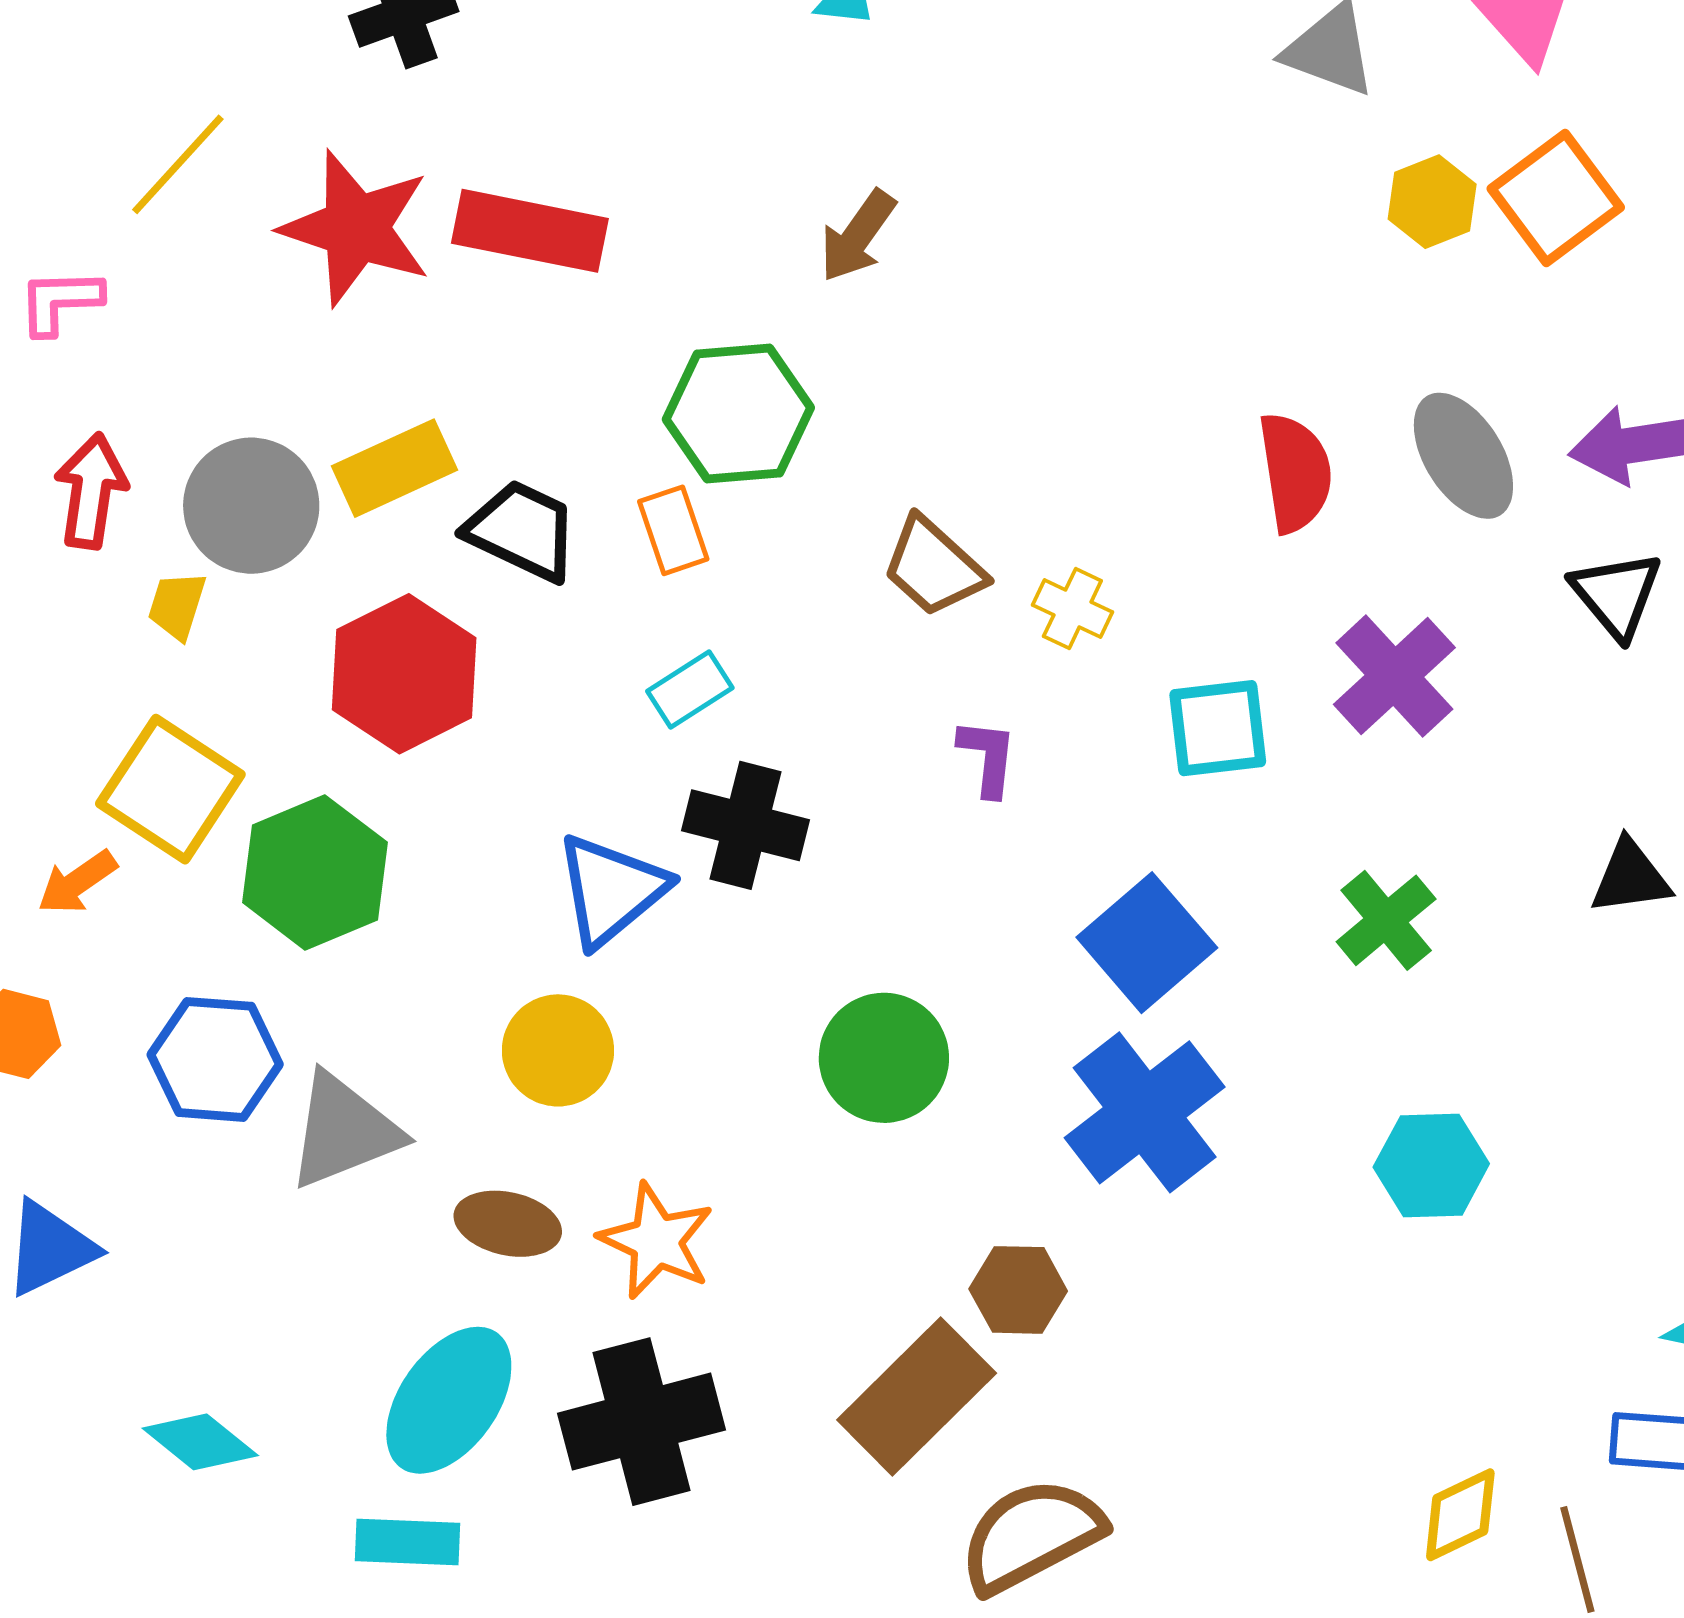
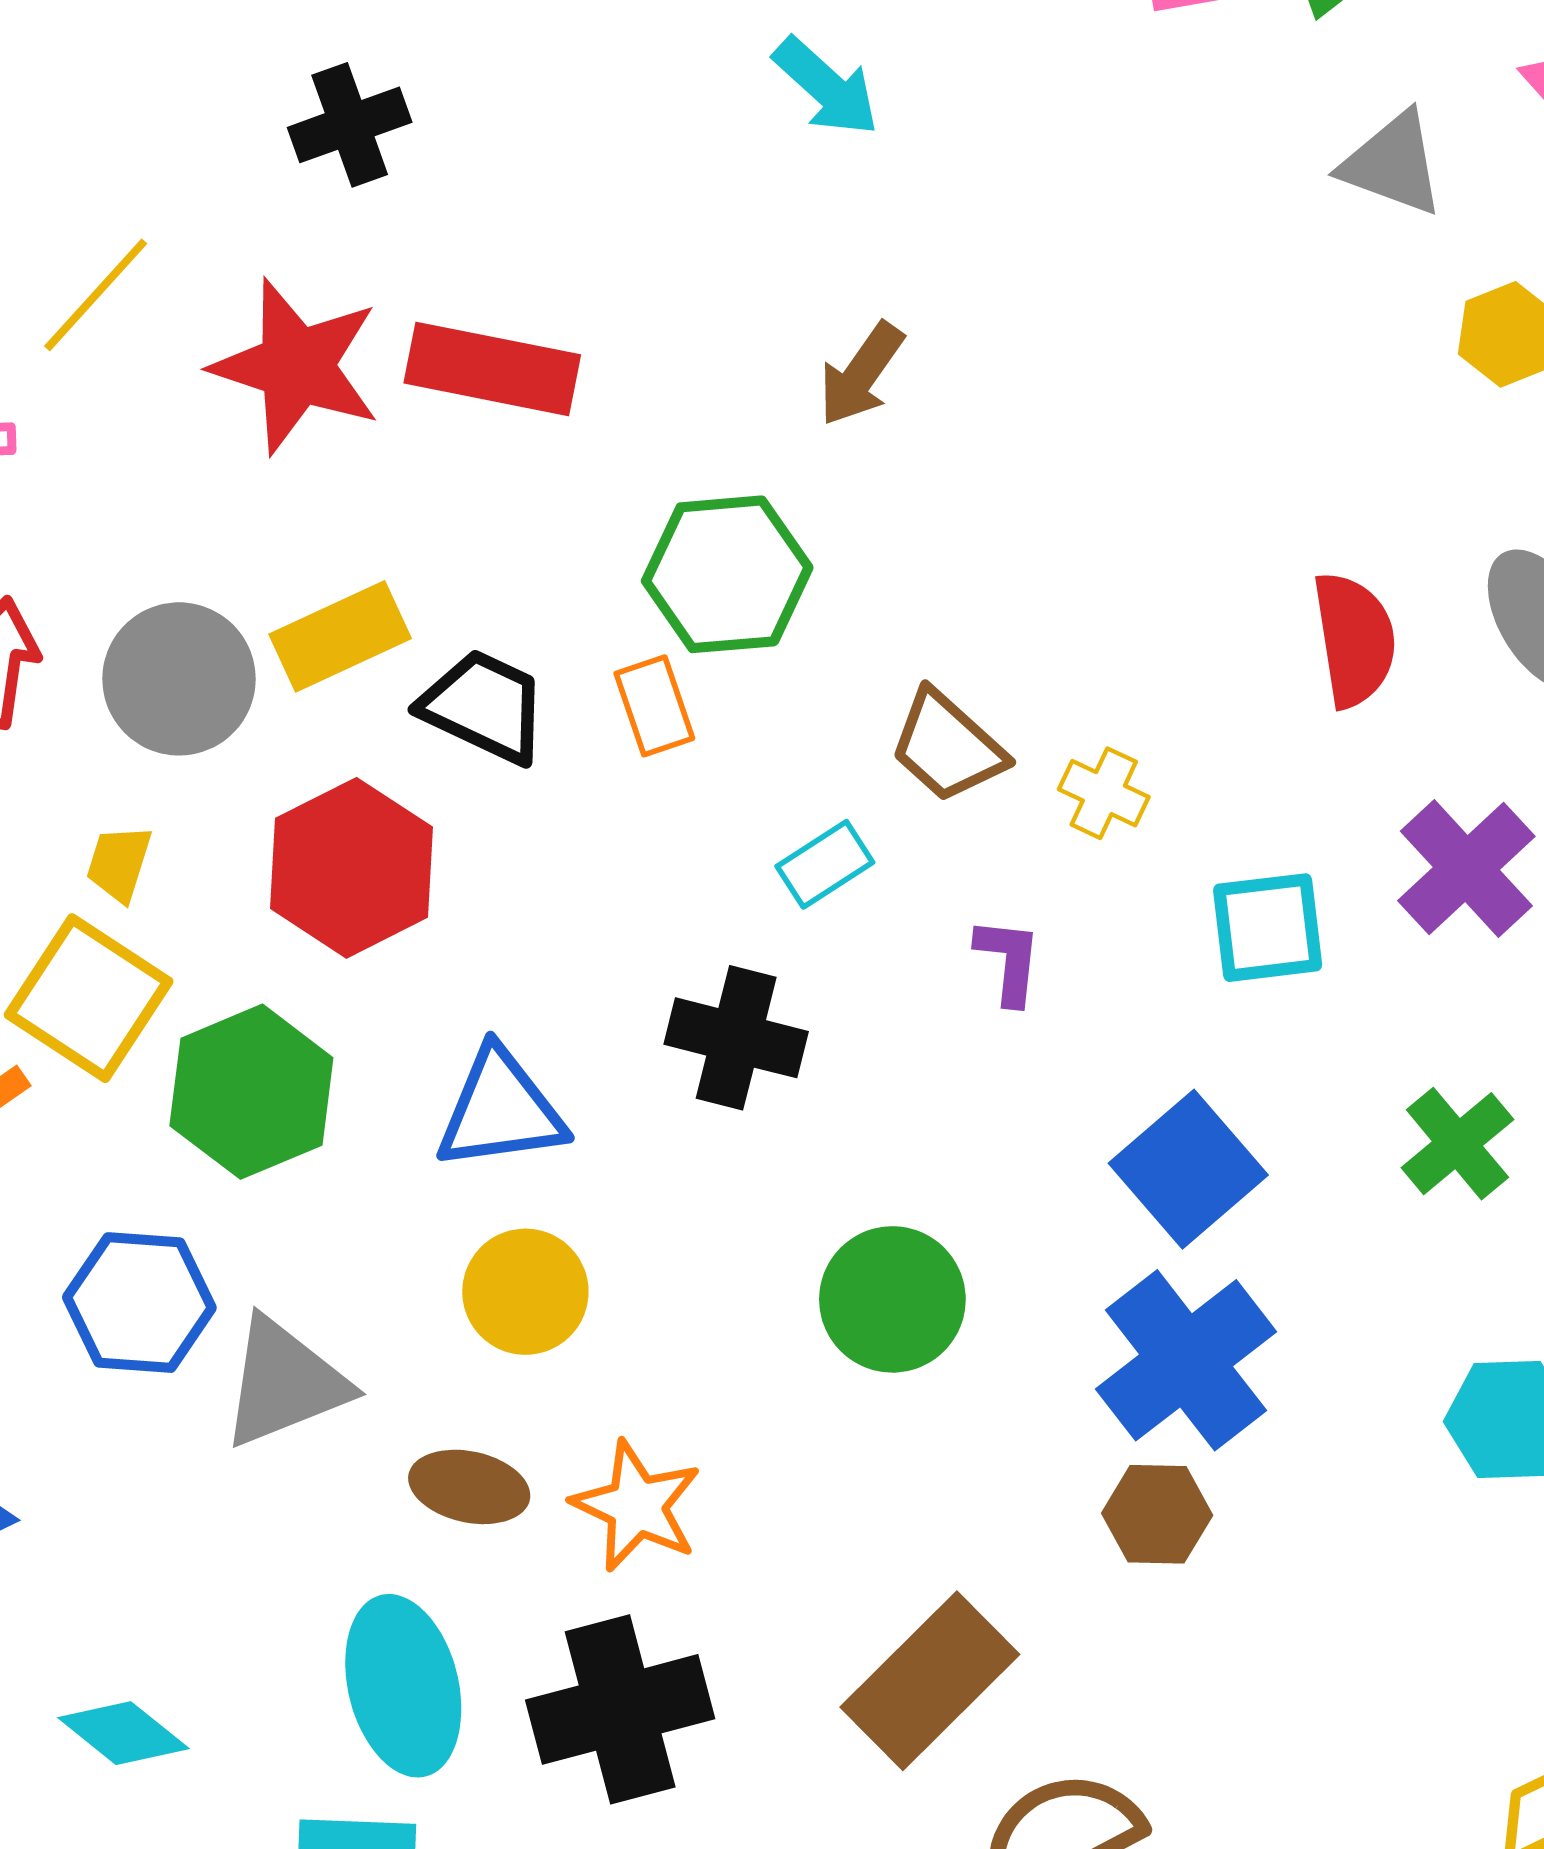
yellow trapezoid: (177, 605) -> (119, 863), moved
cyan rectangle: (690, 690) -> (825, 864), moved
blue triangle: (611, 890) -> (501, 1110), moved, turned 32
brown hexagon: (1018, 1290) -> (1157, 1514), moved
cyan ellipse: (449, 1400) -> (403, 1686), turned -49

